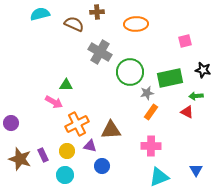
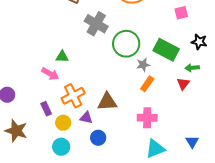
green rectangle: (170, 78) -> (166, 50), turned 40
red triangle: (187, 112) -> (183, 84), turned 40
purple rectangle: (43, 155) -> (46, 109), moved

